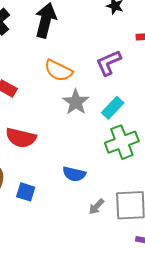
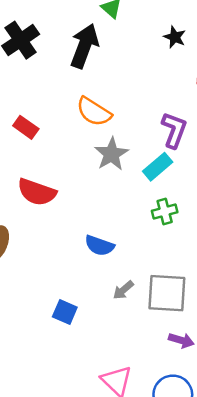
purple L-shape: (109, 63) -> (174, 130), moved, turned 128
green cross: (122, 142) -> (165, 211), size x0.6
blue square: (26, 192) -> (65, 312), moved

